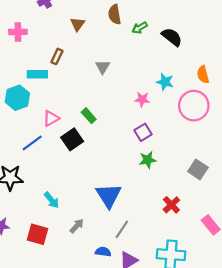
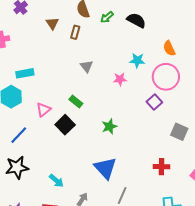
brown rectangle: (57, 56) -> (75, 32), moved
gray triangle: (103, 67) -> (87, 66), moved
purple square: (143, 132) -> (154, 102), moved
blue line: (32, 143) -> (19, 135), moved
green star: (148, 160) -> (109, 126), moved
red cross: (171, 205) -> (162, 167), turned -35

